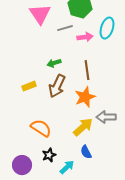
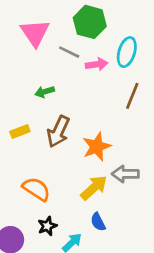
gray line: (65, 28) -> (69, 52), turned 42
green arrow: (54, 63) -> (45, 92), moved
brown line: (87, 70) -> (132, 96), moved, turned 30

